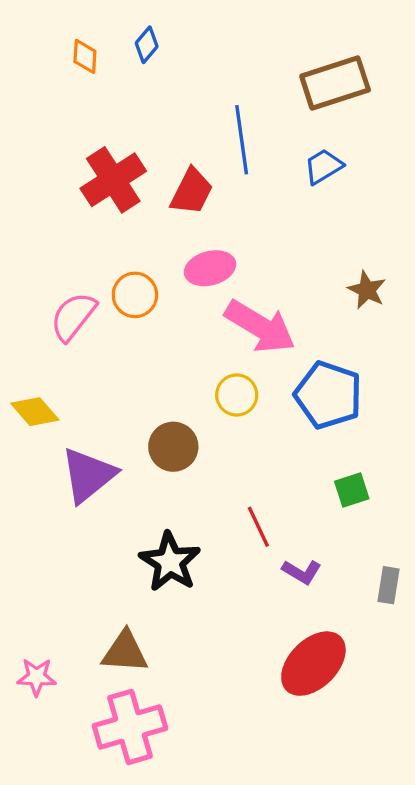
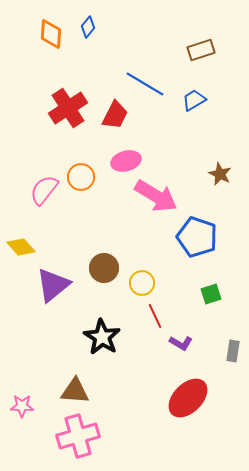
orange diamond: (85, 56) -> (51, 34), size x1.4
brown rectangle: (335, 83) -> (201, 50), size x0.7
blue line: (242, 140) -> (145, 84), turned -51
yellow circle: (237, 395) -> (142, 283), moved

